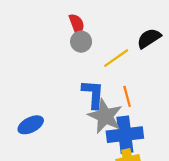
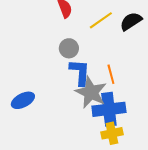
gray circle: (81, 42) -> (69, 48), moved
yellow line: (116, 58) -> (101, 20), moved

